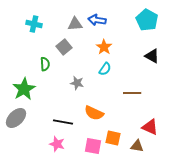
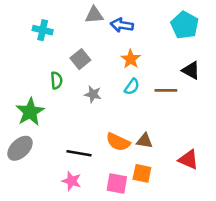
gray triangle: (75, 24) -> (94, 15), moved
gray star: (77, 83) -> (93, 94), moved
brown line: (132, 93) -> (166, 90), moved
brown triangle: (137, 146) -> (144, 141), moved

